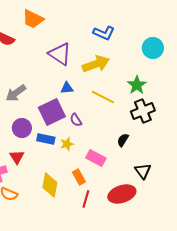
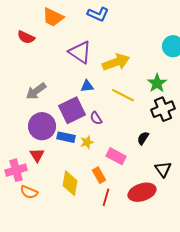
blue L-shape: (104, 33) -> (98, 14), moved
purple circle: (22, 128) -> (42, 126), size x1.4

